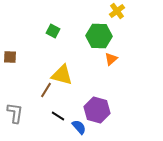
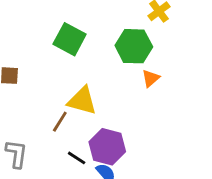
green square: (53, 31) -> (70, 39), size x1.6
purple hexagon: (97, 110) -> (107, 147), moved

